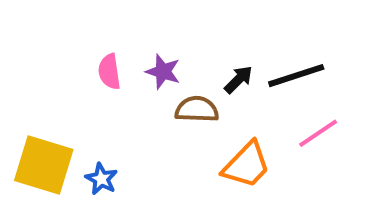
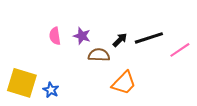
pink line: (318, 133) -> (180, 50), moved

